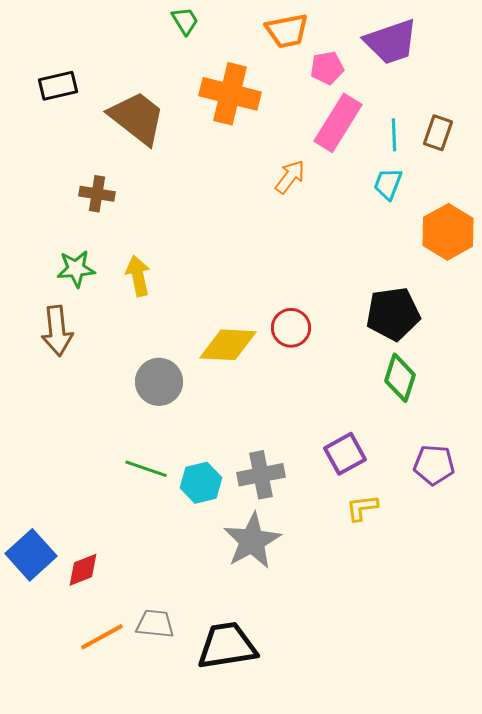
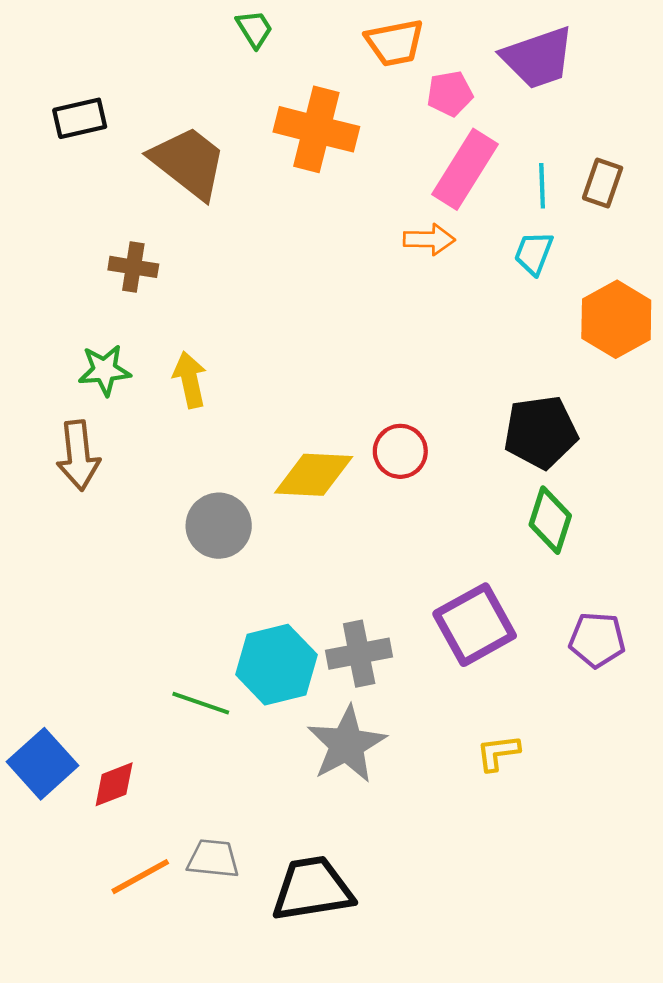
orange arrow: (290, 177) -> (429, 239), moved, turned 54
purple square: (345, 454) -> (475, 625), size x1.4
green line: (146, 469) -> (201, 703), moved
cyan hexagon: (201, 483) -> (276, 665), size x1.4
yellow L-shape: (362, 508) -> (498, 753), moved

